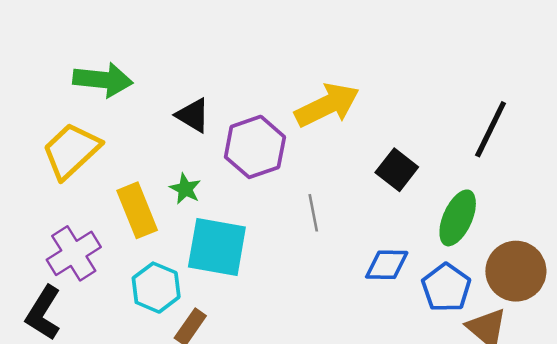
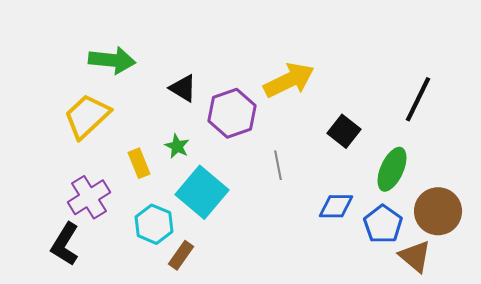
yellow rectangle: (137, 210) -> (139, 163), size x0.7
cyan square: (217, 247) -> (202, 192), turned 30

